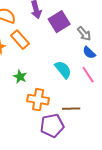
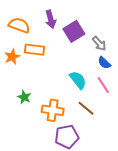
orange rectangle: (20, 40) -> (34, 50), turned -42
green star: (20, 77) -> (24, 97), moved
brown line: (71, 109) -> (86, 108), moved, turned 42

